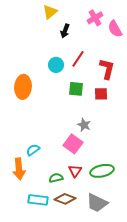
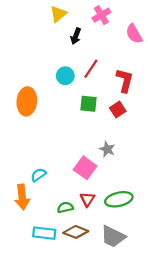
pink cross: (95, 18) -> (101, 15), moved
red square: (101, 94) -> (118, 110), turned -32
gray star: (84, 125) -> (107, 149), moved

